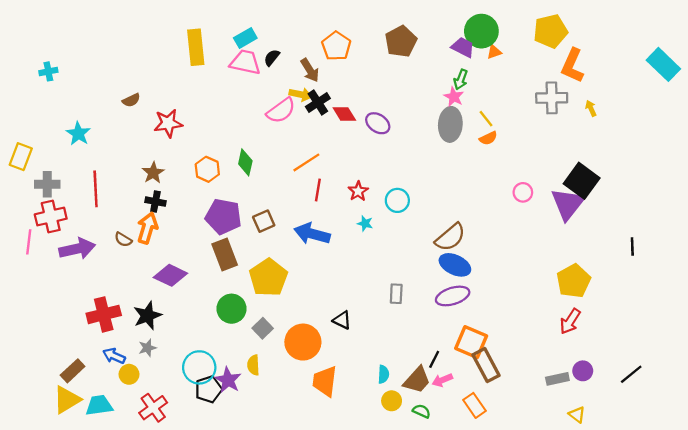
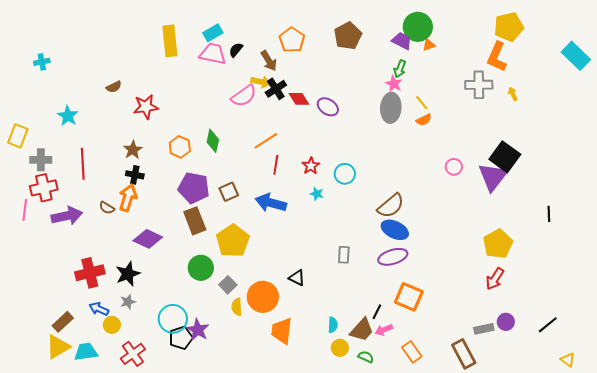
yellow pentagon: (551, 31) -> (509, 27), moved
yellow semicircle: (253, 365) -> (237, 307), moved
brown rectangle: (486, 365) -> (464, 354), moved
yellow triangle: (577, 415) -> (568, 360), moved

